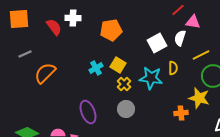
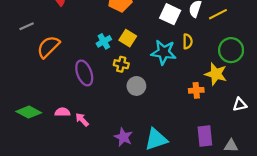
white square: (157, 43) -> (170, 14), turned -36
yellow line: (201, 55) -> (218, 14), moved
yellow cross: (124, 84) -> (121, 64), moved, turned -32
purple ellipse: (88, 112) -> (84, 73), moved

